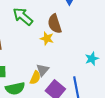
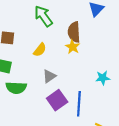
yellow star: (47, 38) -> (73, 47), moved
yellow semicircle: (35, 78) -> (40, 50), moved

